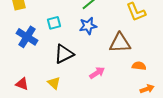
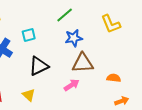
blue star: (88, 26) -> (74, 38), moved
brown triangle: (120, 43) -> (83, 63), moved

